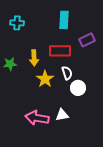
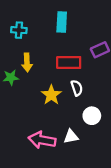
cyan rectangle: (64, 20) -> (62, 22), moved
yellow arrow: (34, 58) -> (27, 62), moved
white circle: (78, 88) -> (92, 116), moved

